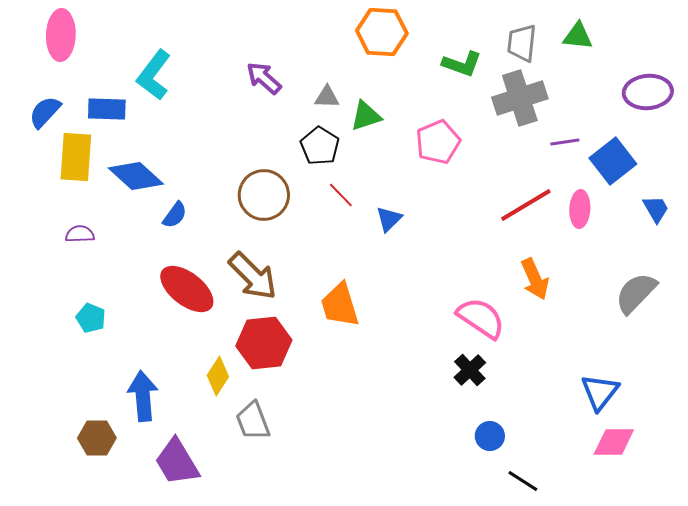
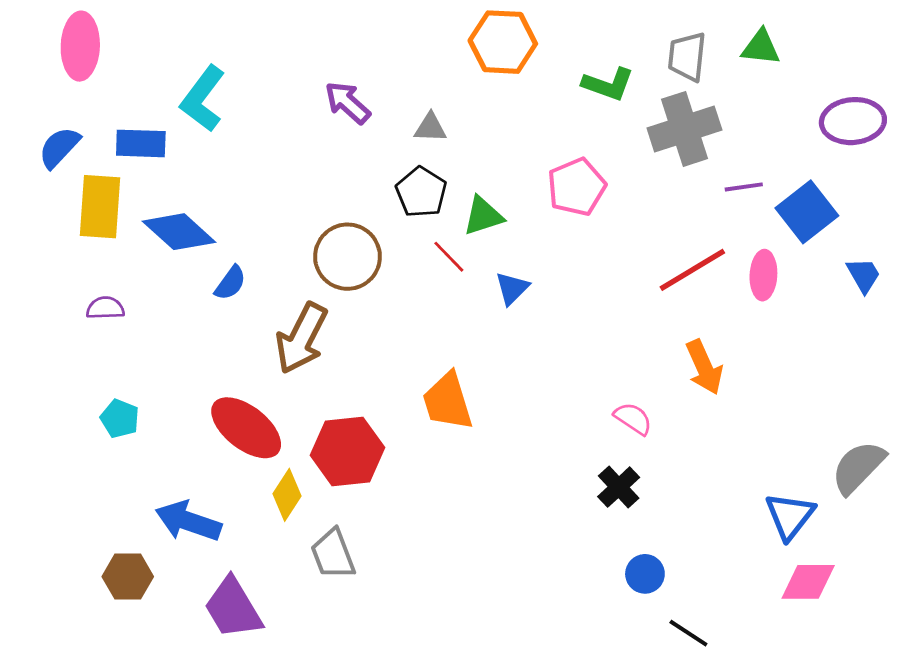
green triangle: (366, 116) -> (483, 216), moved
brown arrow: (253, 276) -> (301, 338), moved, turned 72
red ellipse: (187, 289) -> (246, 428), moved
gray semicircle: (636, 293) -> (858, 467), moved
pink semicircle: (481, 318) -> (633, 419), size x0.6
blue arrow: (143, 396) -> (188, 521), turned -66

